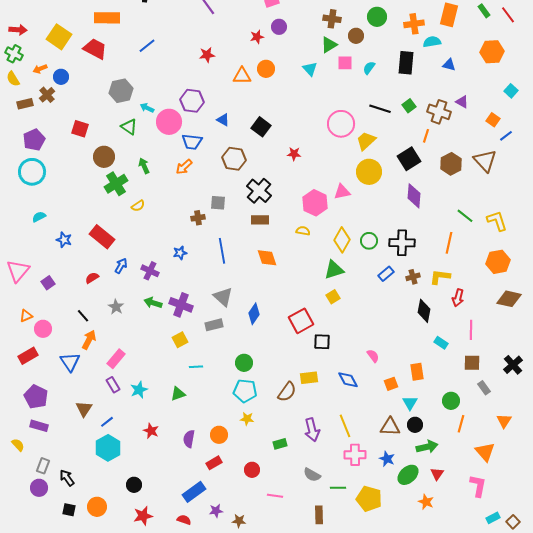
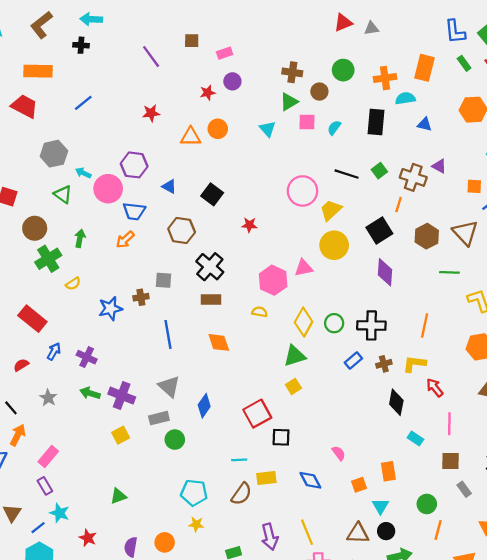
orange square: (493, 120) -> (474, 186), turned -32
green arrow: (144, 166) -> (80, 238), turned 35
green line: (465, 216) -> (449, 272), moved, turned -36
blue star: (180, 253) -> (110, 308), moved, size x1.5
red arrow: (458, 298) -> (435, 388), turned 126
green circle: (244, 363) -> (175, 440), moved
cyan line: (196, 367) -> (239, 460), moved
cyan star: (139, 390) -> (60, 513), moved, turned -30

